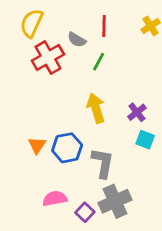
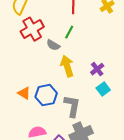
gray semicircle: (77, 40) -> (53, 45), moved
cyan square: (145, 140) -> (103, 89), turned 32
orange triangle: (37, 145) -> (24, 93), turned -32

